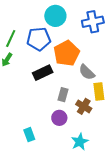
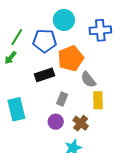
brown cross: (84, 106) -> (81, 123), moved
cyan rectangle: (29, 135) -> (16, 109), moved, size x1.6

